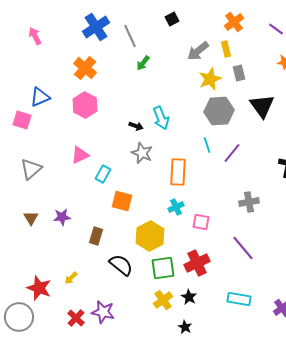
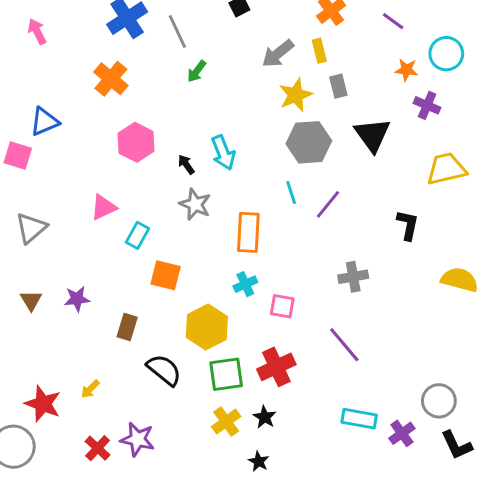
pink hexagon: (85, 105) -> (136, 142), moved
black arrow: (136, 126) -> (186, 164), turned -144
cyan rectangle: (239, 299) -> (359, 419), moved

